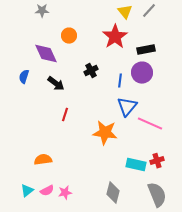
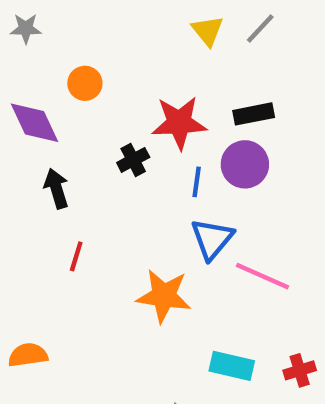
red star: (115, 37) -> (179, 123), moved, turned 30
black arrow: (56, 84) -> (56, 188), turned -144
red cross: (157, 161) -> (300, 370), moved

